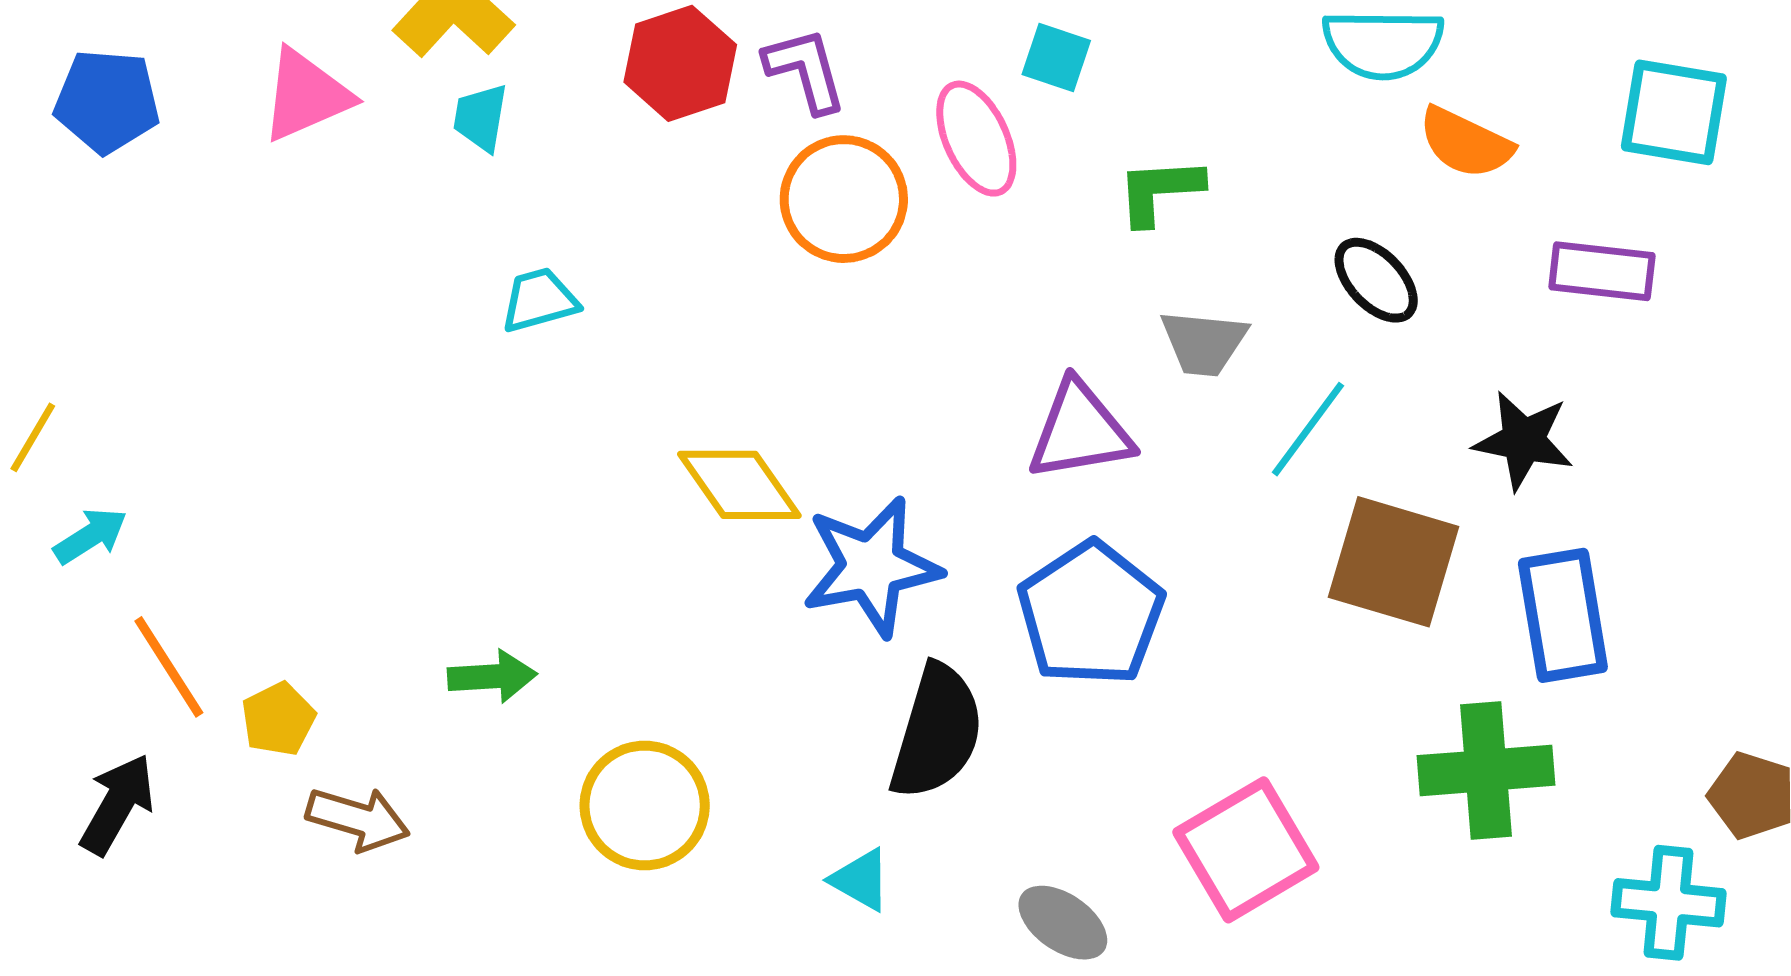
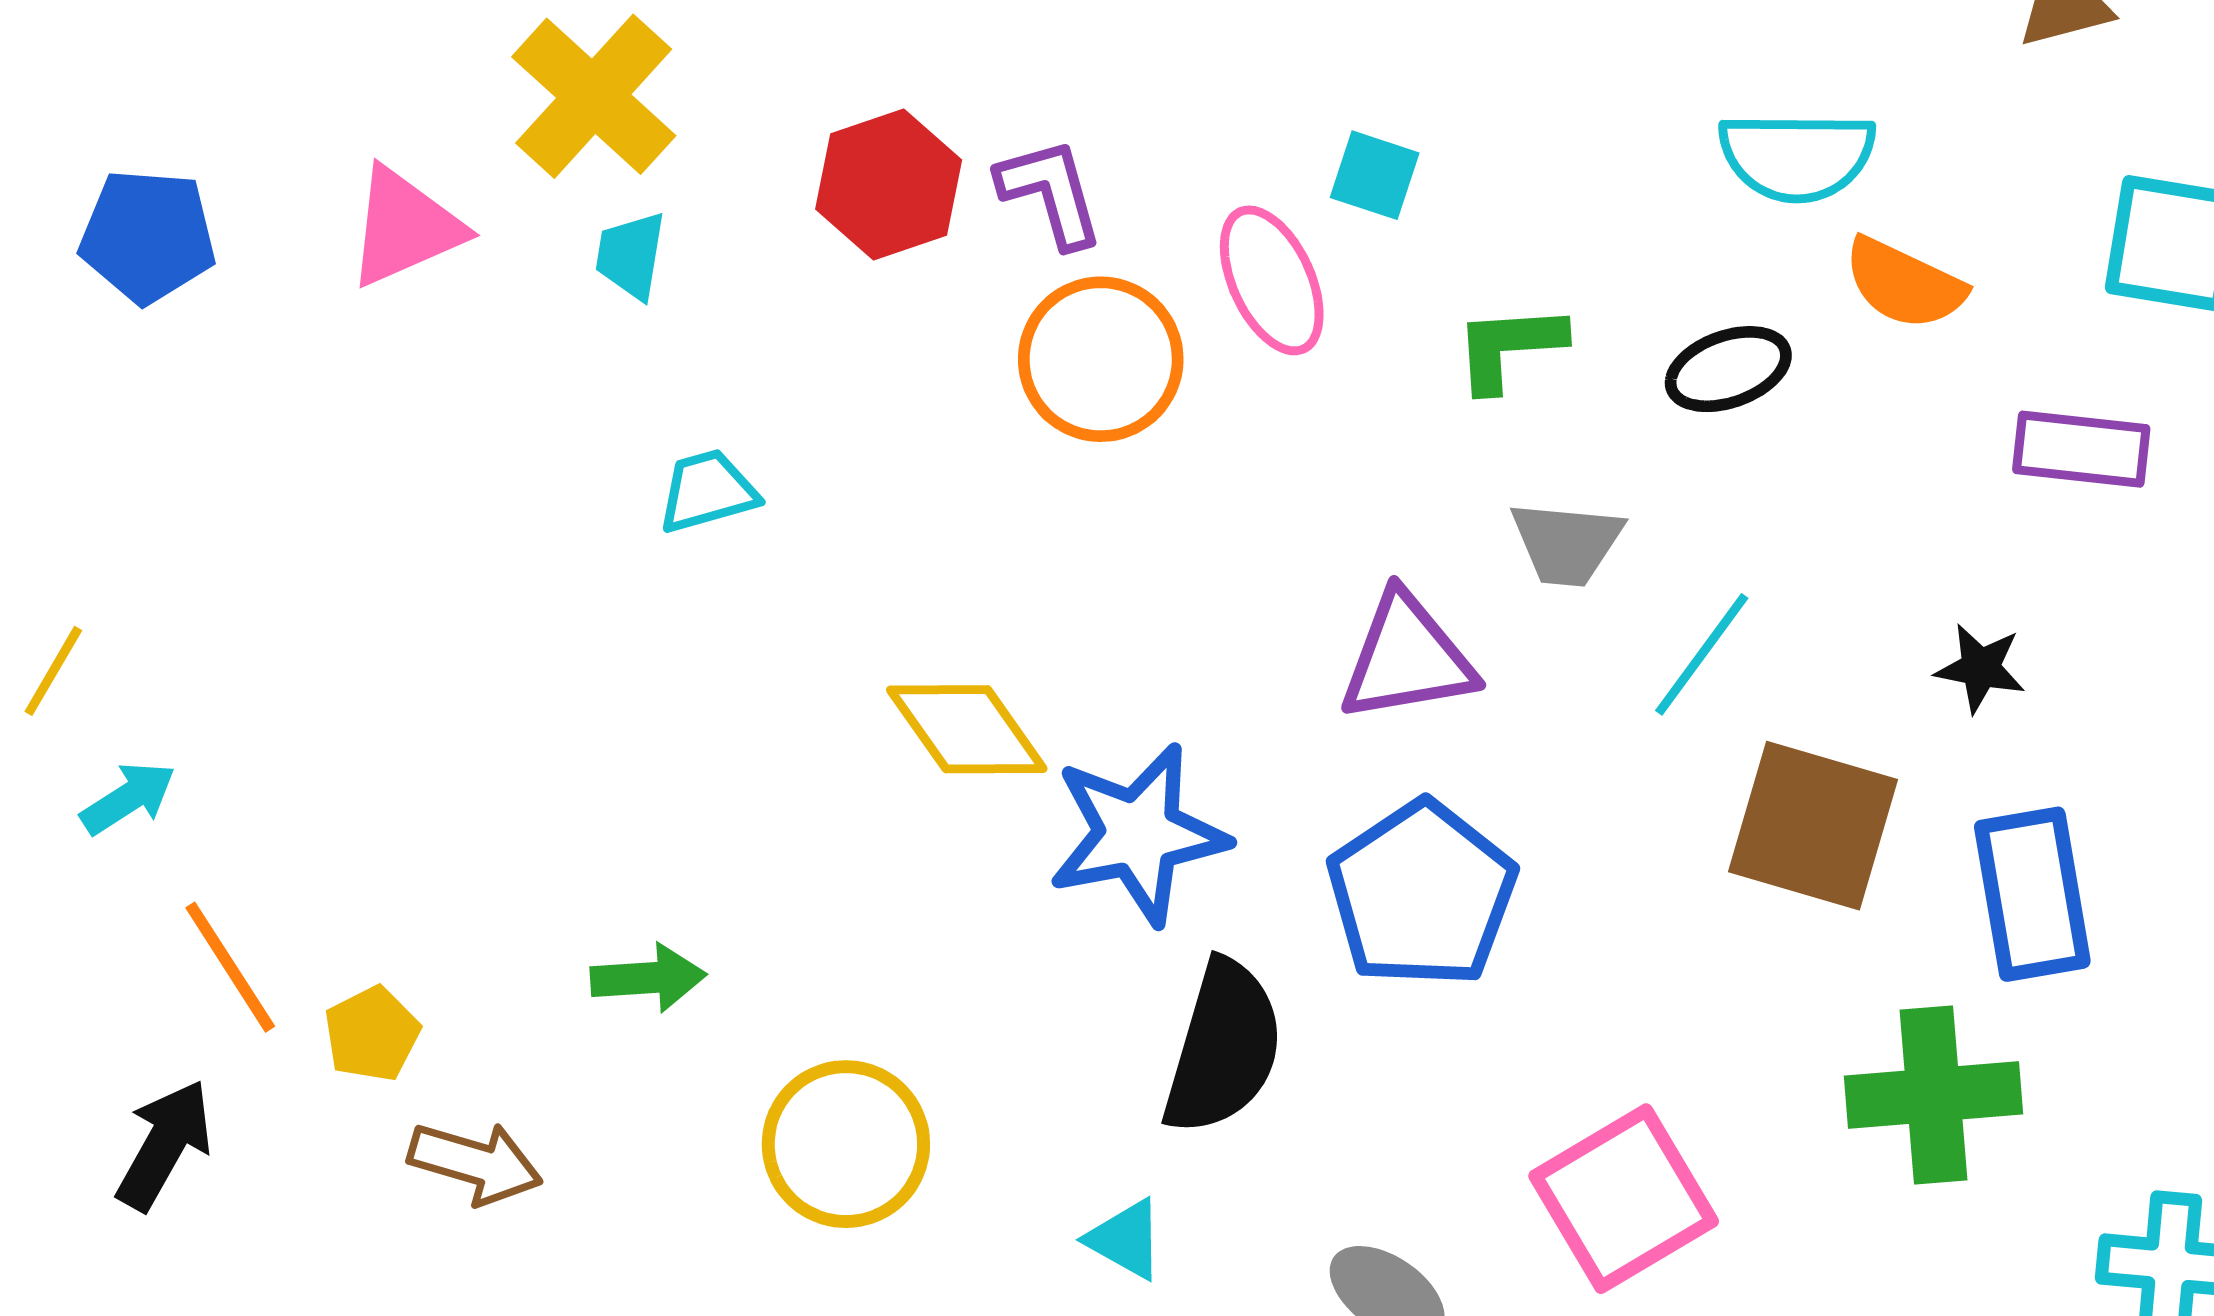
black ellipse: (1376, 280) -> (1728, 369), moved, turned -66
black star: (1523, 440) -> (1980, 668), size x0.7

